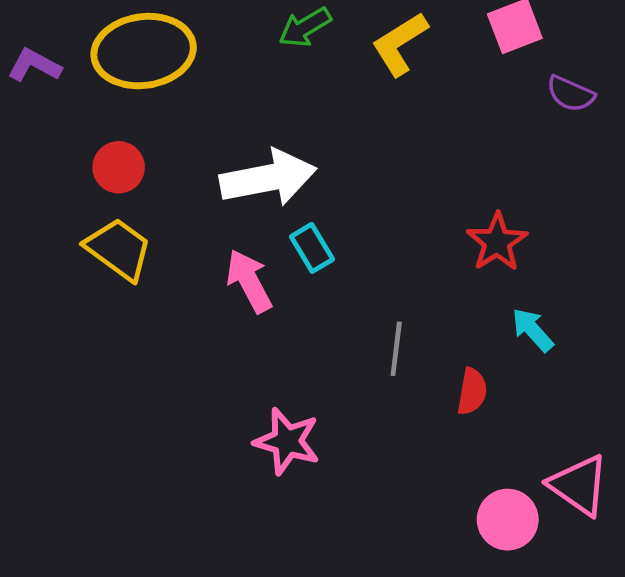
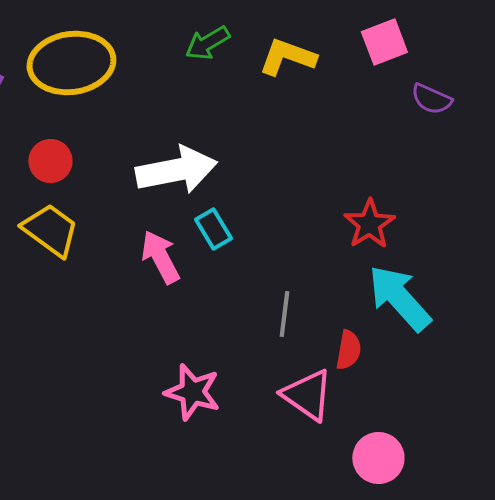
yellow L-shape: (400, 44) -> (287, 57), turned 52
cyan arrow: (533, 330) -> (399, 298), size x1.8
pink triangle: (579, 485) -> (307, 395), moved

